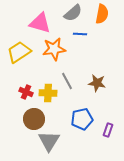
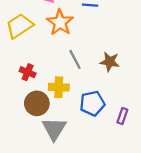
orange star: (54, 49) -> (60, 22), turned -30
yellow cross: (48, 93) -> (59, 87), moved

